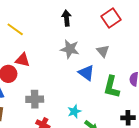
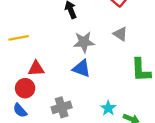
yellow line: (15, 29) -> (19, 38), turned -30
blue triangle: (86, 73) -> (82, 68), moved

